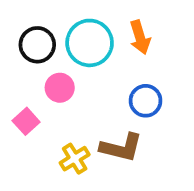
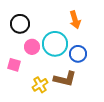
cyan circle: (90, 43) -> (55, 44), moved
pink square: (26, 121) -> (14, 65), turned -32

